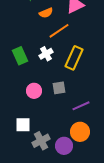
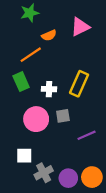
orange line: (59, 31) -> (31, 55), moved
white cross: (46, 54) -> (49, 89), moved, turned 32
pink circle: (34, 91) -> (36, 119), size x1.5
orange circle: (80, 132) -> (92, 177), moved

